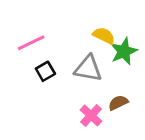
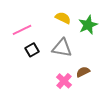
yellow semicircle: (104, 36) -> (63, 18), moved
green star: (124, 51) -> (88, 25), moved

